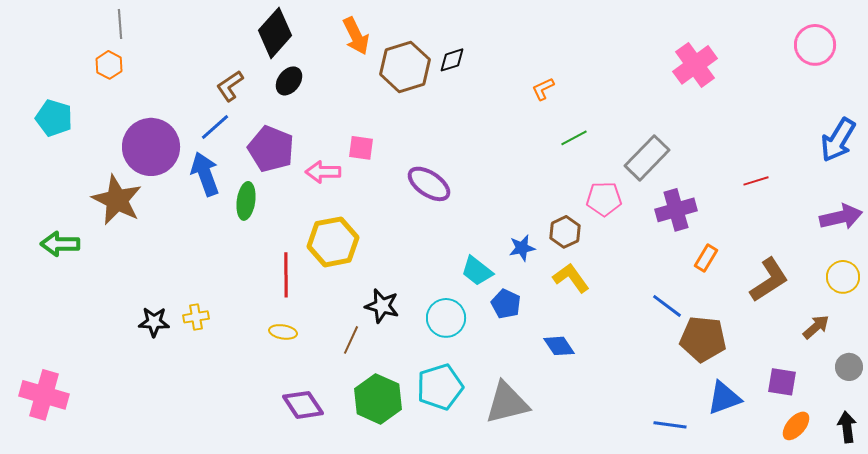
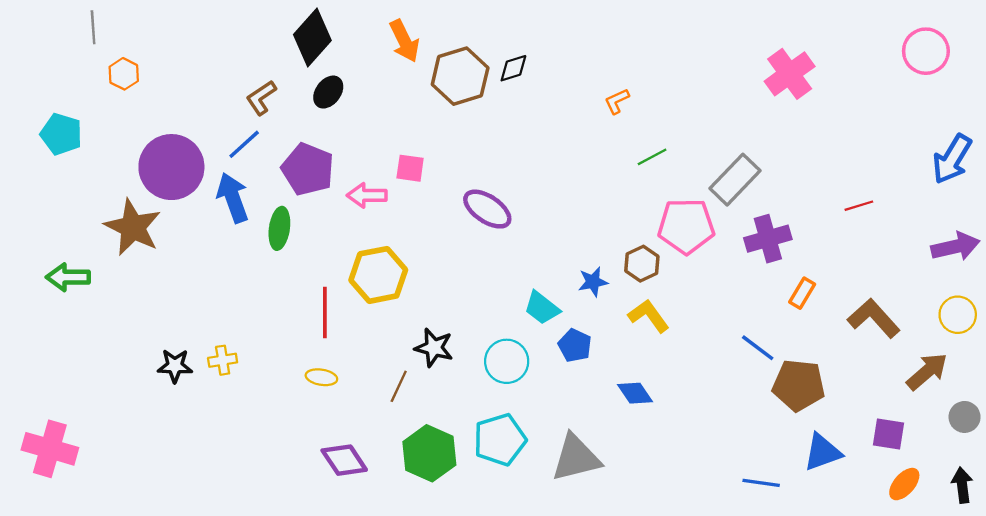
gray line: (120, 24) -> (93, 27), moved
pink pentagon: (604, 199) -> (686, 226), size x1.4
brown L-shape: (769, 280) -> (874, 318), turned -99
brown arrow: (816, 327) -> (927, 372), size x1.4

